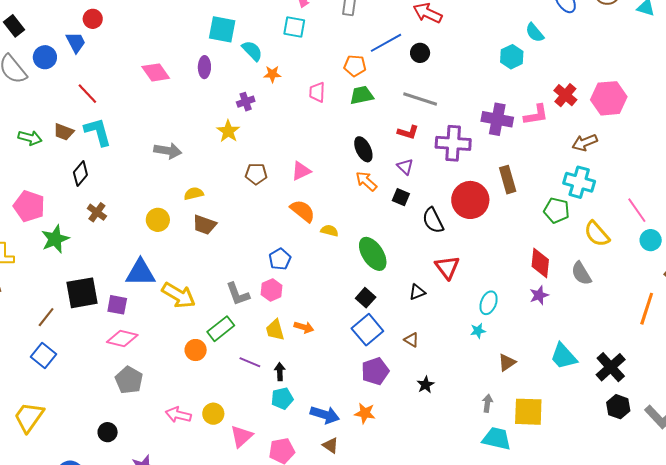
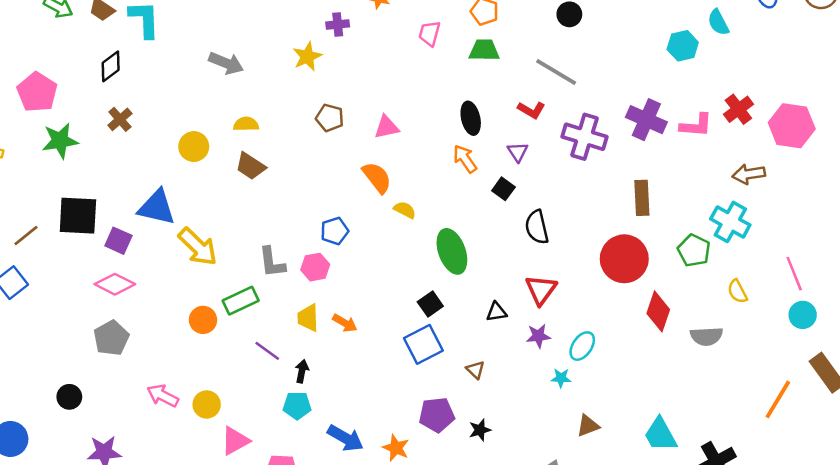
red circle: (470, 200) -> (624, 259), moved
yellow semicircle: (597, 234) -> (737, 292), size x0.7
gray semicircle: (581, 273) -> (706, 336), turned -75
purple star: (539, 295) -> (538, 336), moved
purple pentagon: (375, 371) -> (437, 415), moved

